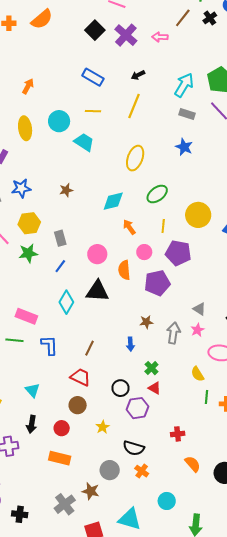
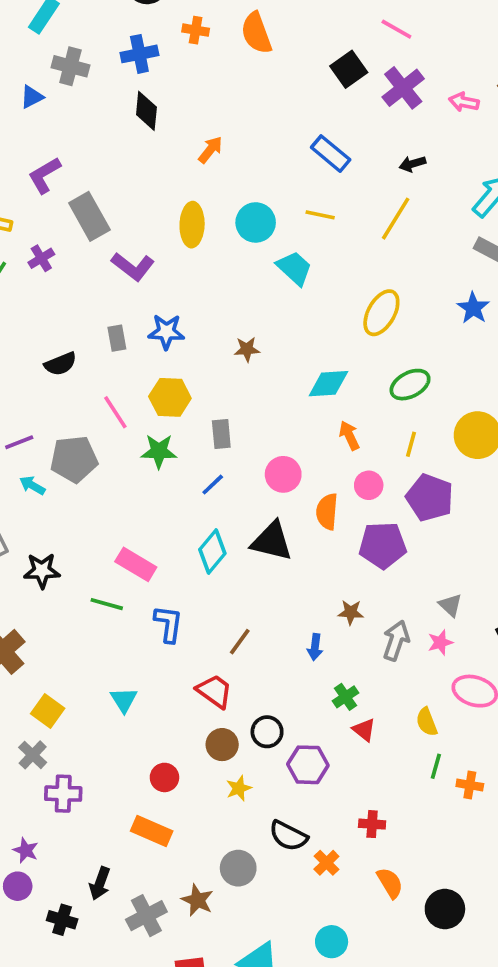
orange semicircle: (42, 19) -> (256, 33), turned 100
black circle: (120, 388) -> (267, 732), moved
red triangle: (154, 388) -> (364, 730), moved
brown circle: (78, 405) -> (222, 745), moved
black arrow: (32, 424) -> (100, 883), moved
orange cross: (142, 471) -> (326, 863), moved

